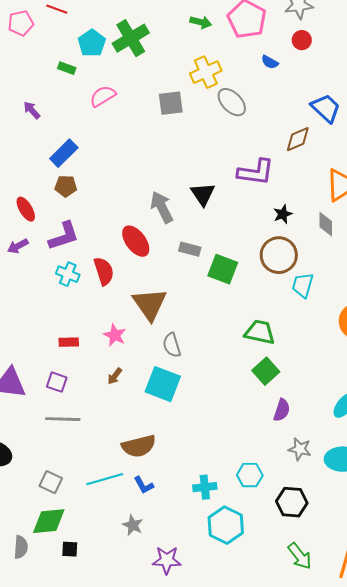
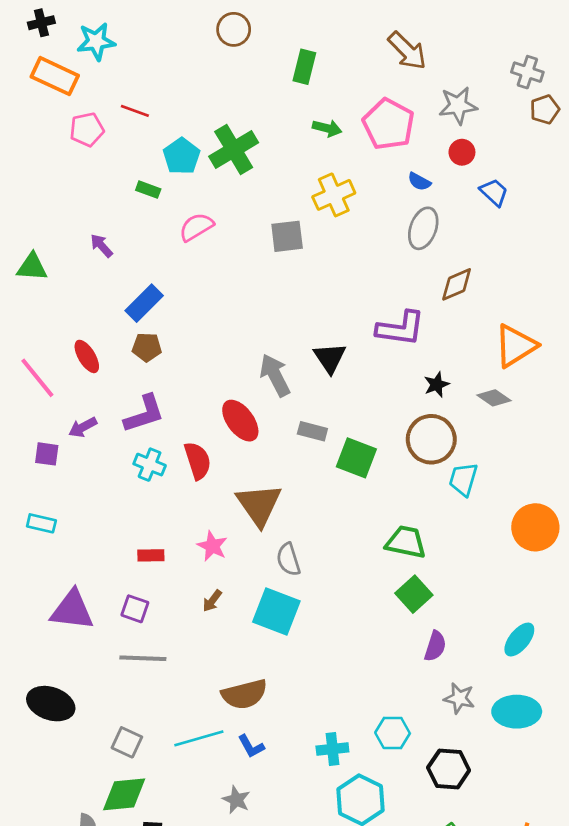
gray ellipse: (232, 102) -> (423, 228), moved, turned 64
blue trapezoid: (326, 108) -> (494, 192), moved, size x0.7
red ellipse: (26, 209) -> (87, 356), moved
gray diamond: (326, 224) -> (494, 398), turned -55

